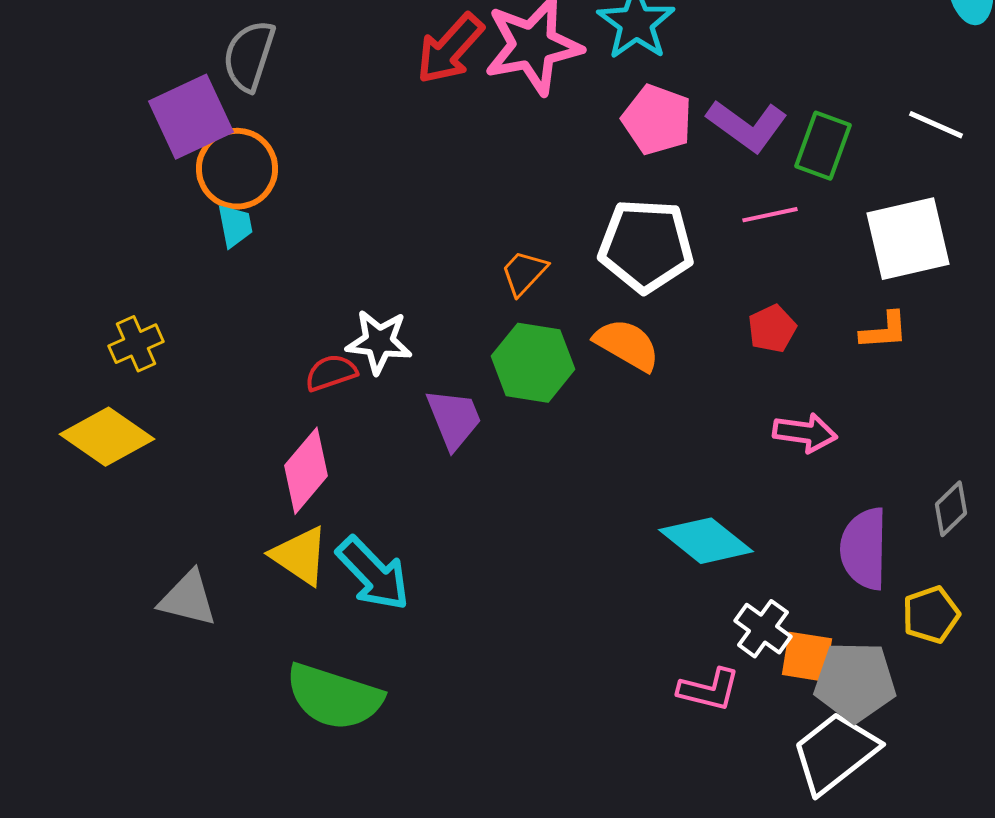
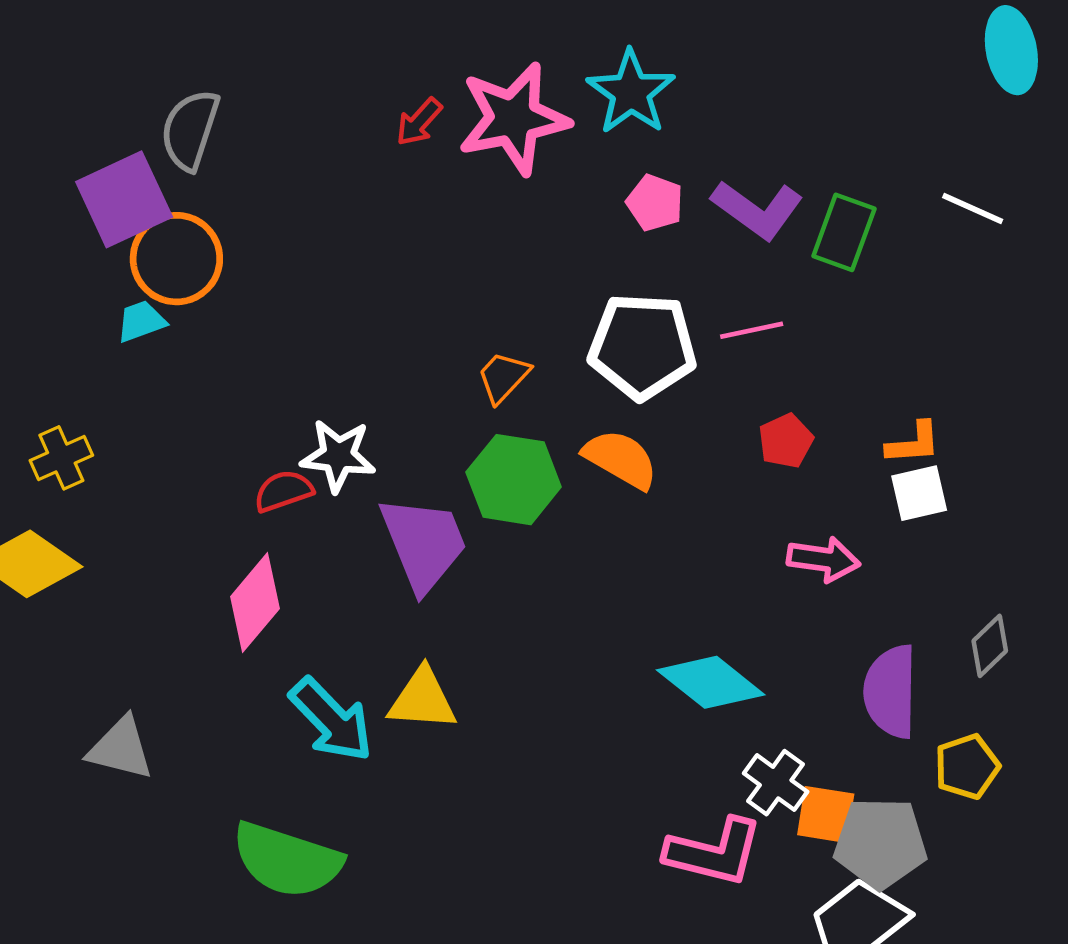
red arrow: (450, 49) -> (419, 122), size x0.6
pink pentagon: (657, 120) -> (655, 203), size x0.7
pink line: (770, 215) -> (752, 330), moved
cyan trapezoid: (235, 226) -> (141, 321), moved, turned -99
white square: (908, 239) -> (919, 493), moved, size x0.6
purple trapezoid: (454, 419) -> (424, 543), size x1.4
yellow triangle: (300, 556) -> (422, 699), moved, turned -30
pink L-shape: (709, 690) -> (714, 852), size x1.4

